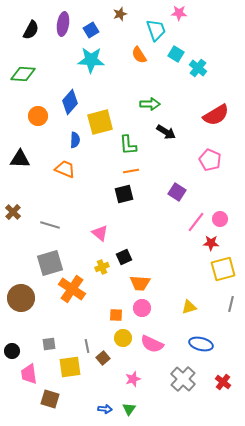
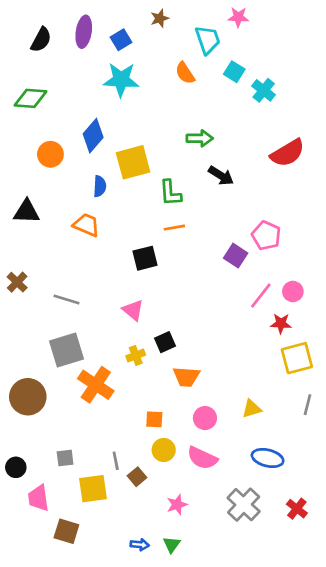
pink pentagon: (210, 160) -> (266, 236), moved
black square: (124, 194) -> (145, 258), moved
pink circle: (142, 308) -> (205, 418), moved

